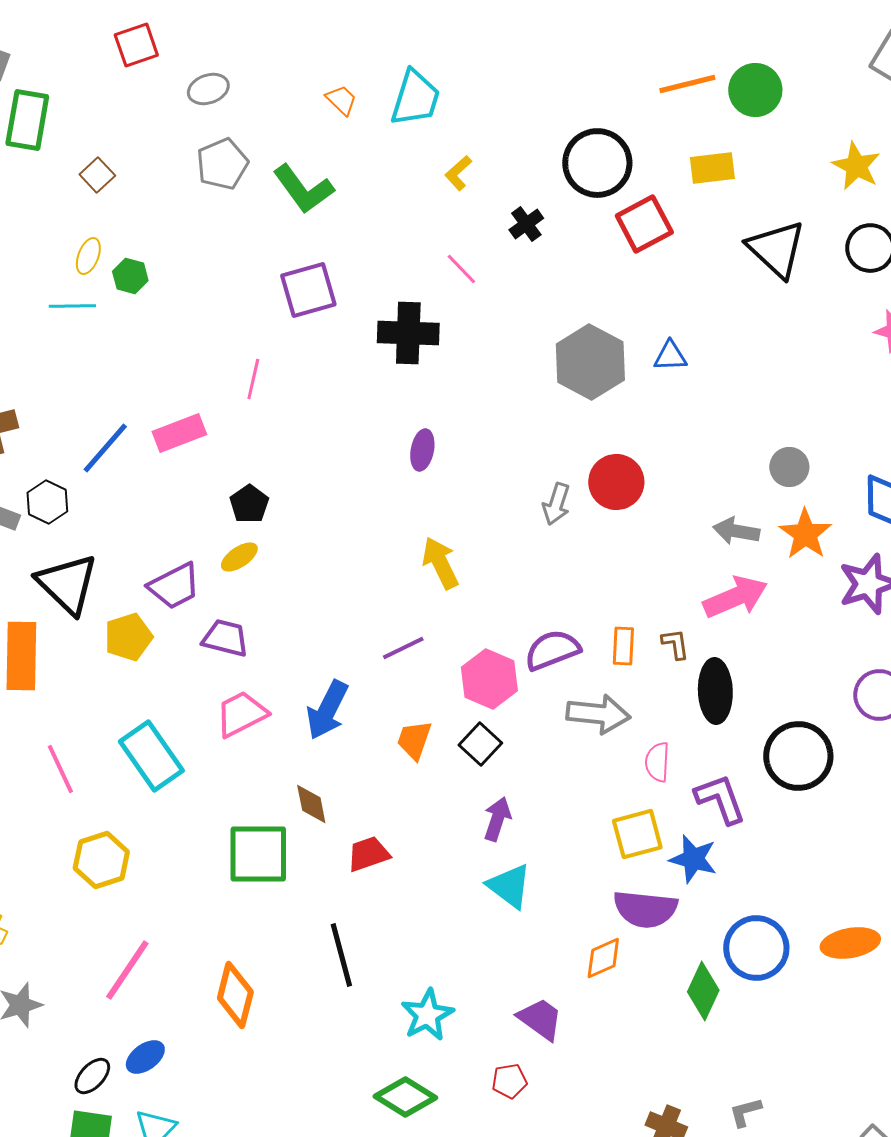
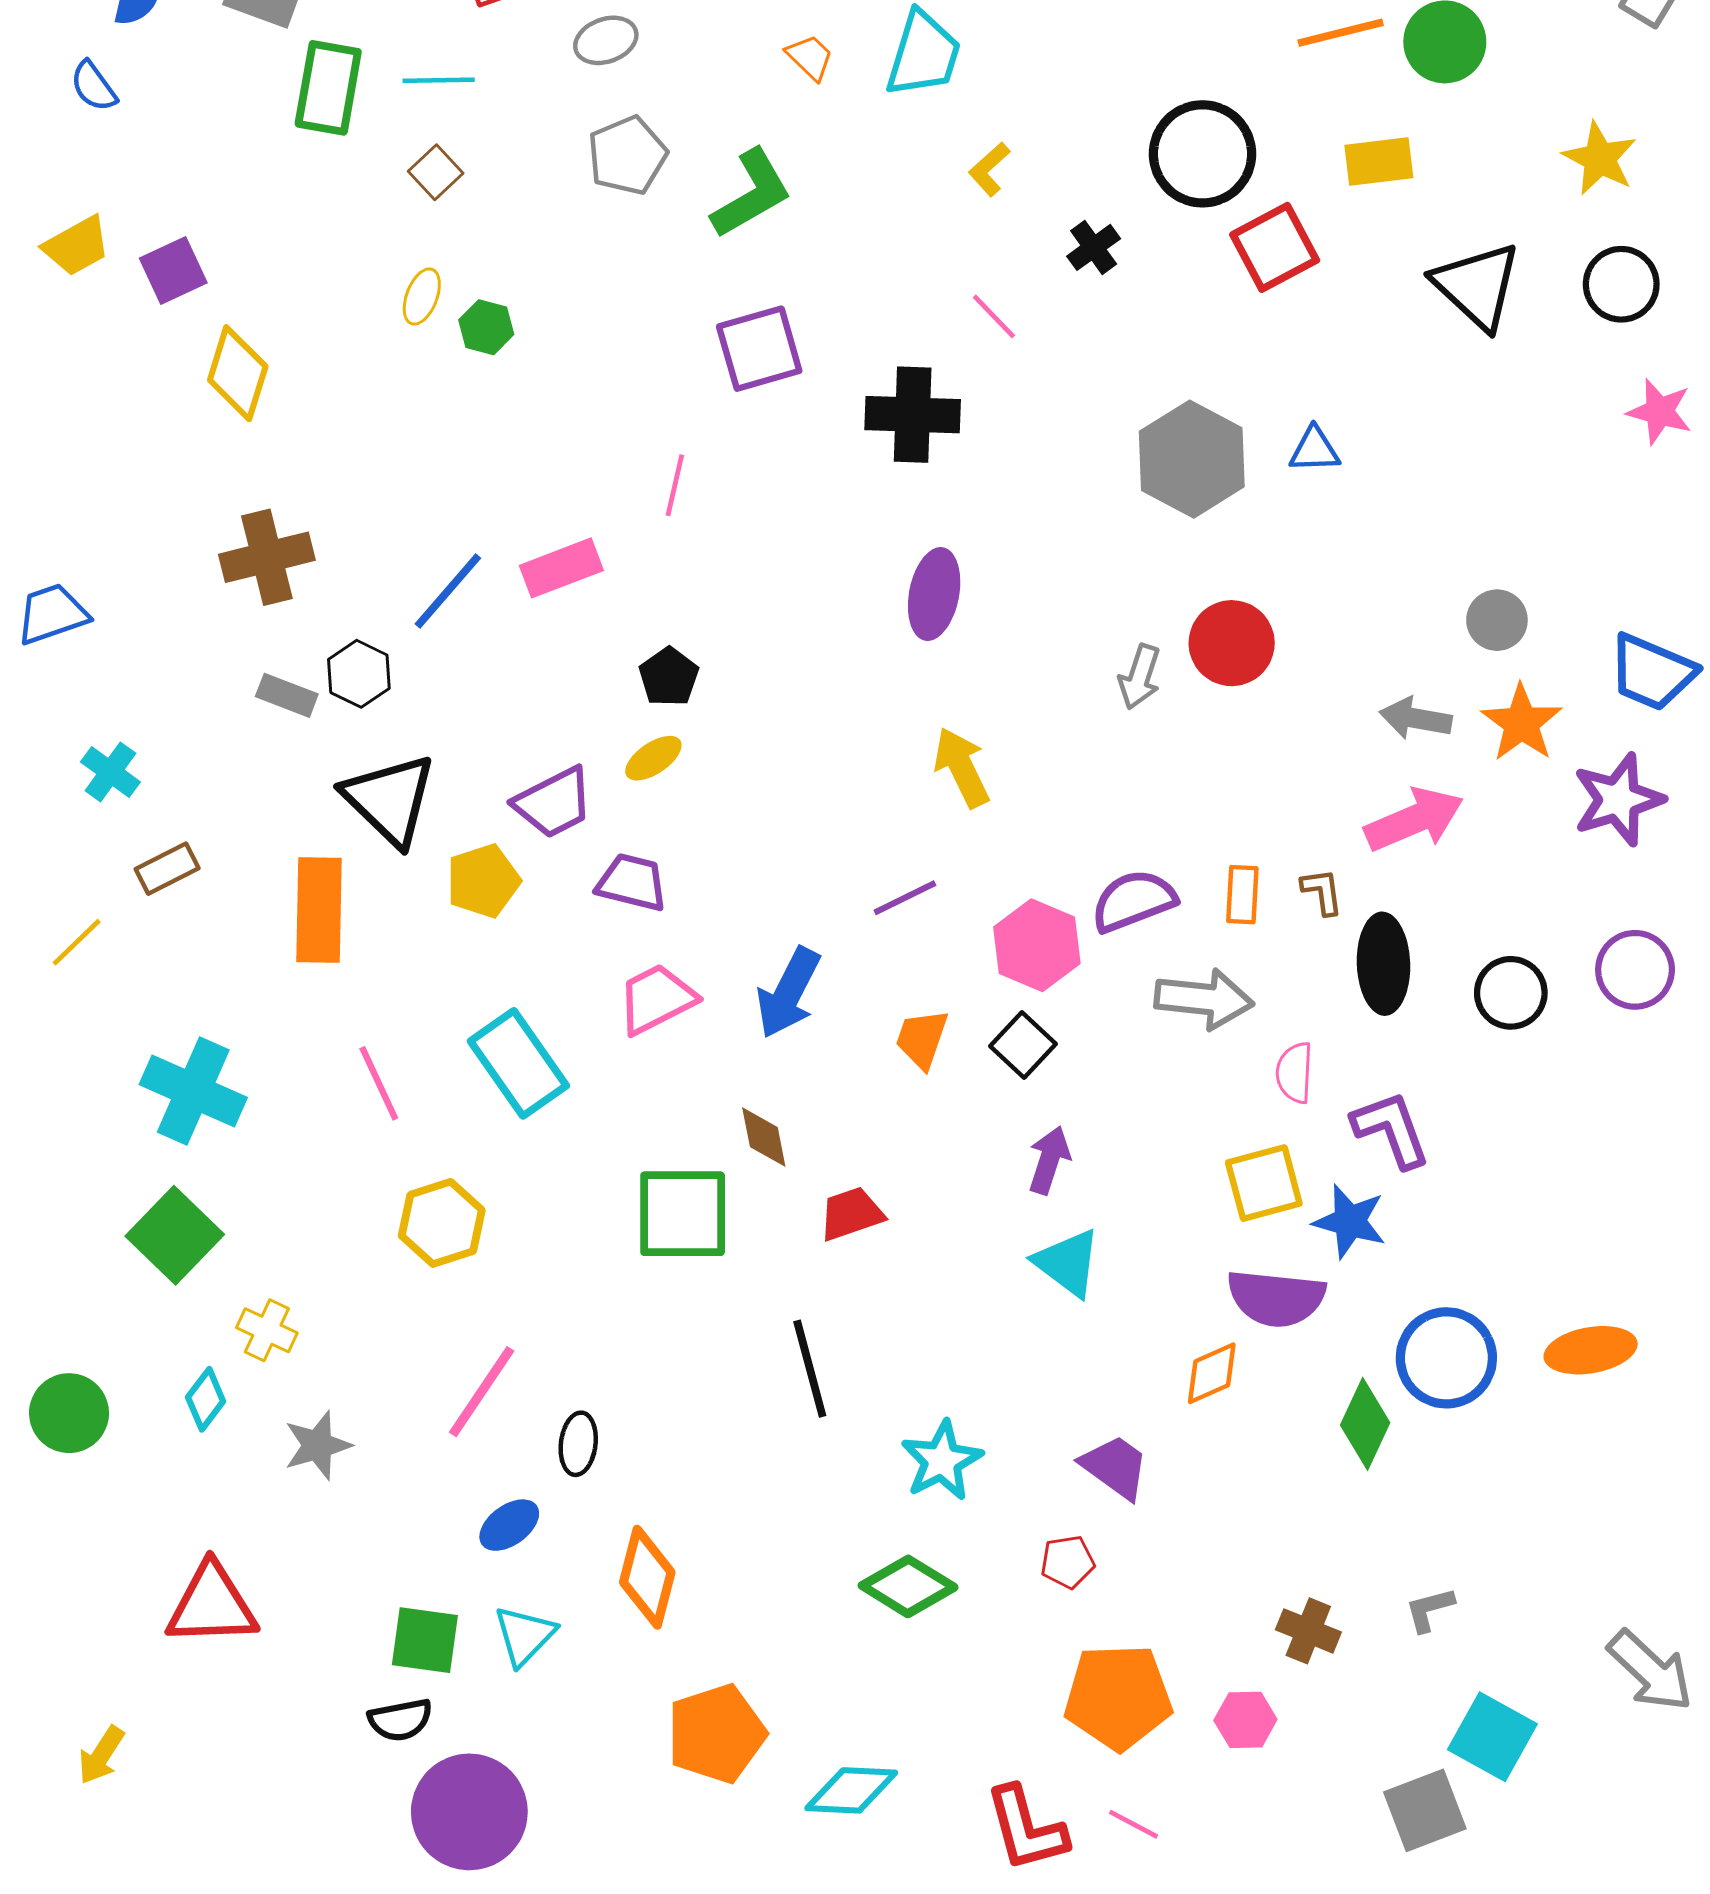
green L-shape: (303, 189) -> (752, 194), turned -84
cyan line: (72, 306) -> (439, 80), moved
purple ellipse: (422, 450) -> (934, 594), size x1.4
black circle: (798, 756) -> (1511, 993), moved, size x0.7
orange diamond: (235, 995) -> (647, 1577), moved
black ellipse: (92, 1076) -> (578, 1444), moved, turned -36

